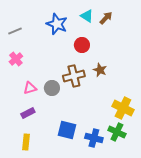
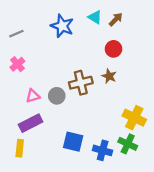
red circle: (82, 45) -> (114, 49), moved
purple rectangle: (28, 113) -> (31, 123), size x1.5
yellow rectangle: (26, 142) -> (20, 148), moved

